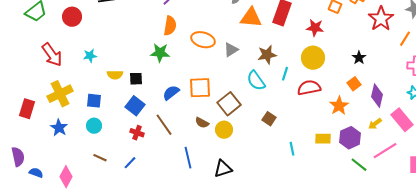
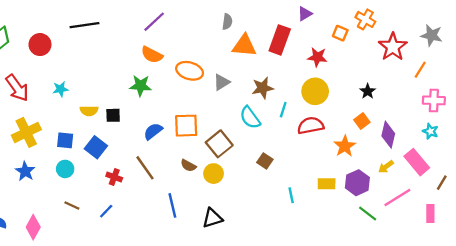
orange semicircle: (170, 26) -> (152, 55), turned 108
blue square: (135, 106) -> (96, 147), moved

